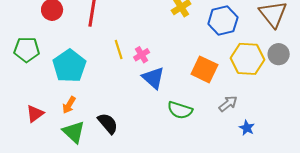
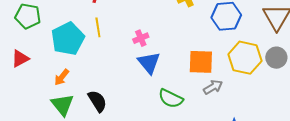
yellow line: (119, 49) -> (98, 27), moved
orange square: (204, 69) -> (201, 62), turned -32
gray arrow: (228, 104) -> (213, 87), moved
red triangle: (35, 114) -> (20, 58), moved

